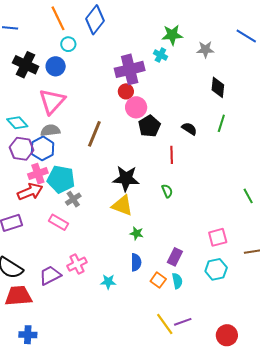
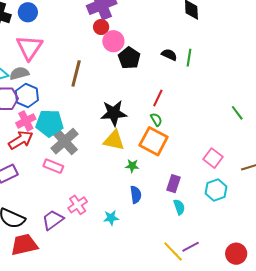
green line: (221, 123) -> (189, 58), moved
gray semicircle: (50, 130) -> (19, 73), moved
red line: (172, 155) -> (158, 98), moved, turned 36
gray cross: (73, 199) -> (64, 141), size x1.8
pink square: (218, 237) -> (213, 158), turned -30
orange square: (158, 280) -> (154, 141), moved, size x1.8

